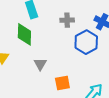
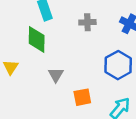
blue hexagon: (86, 42) -> (118, 65), moved

